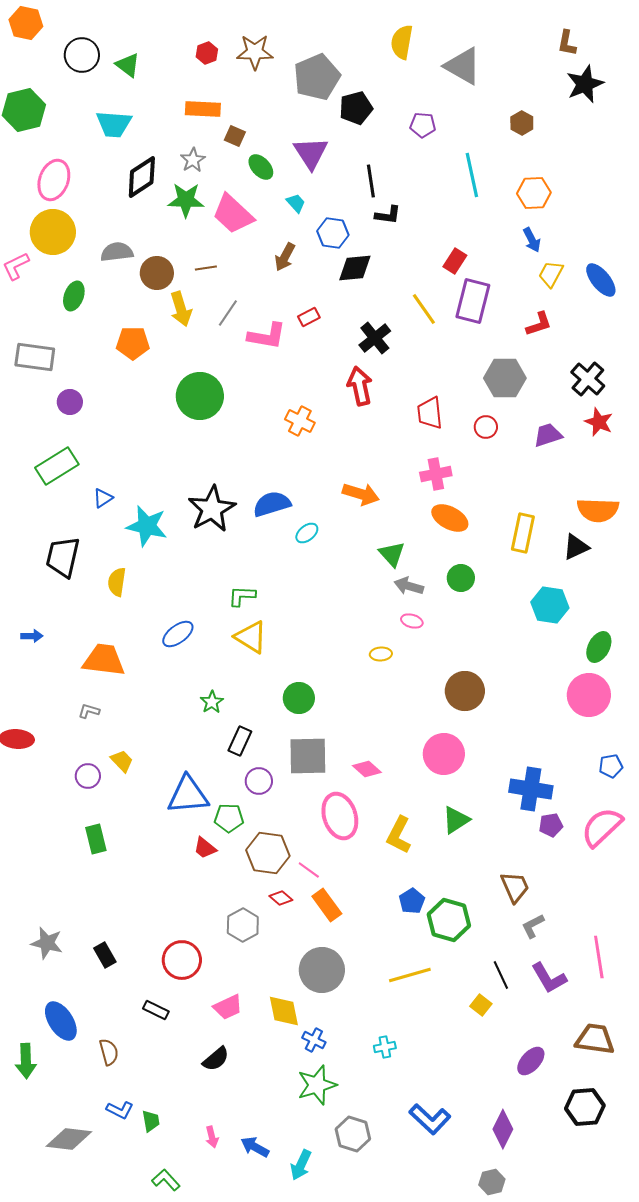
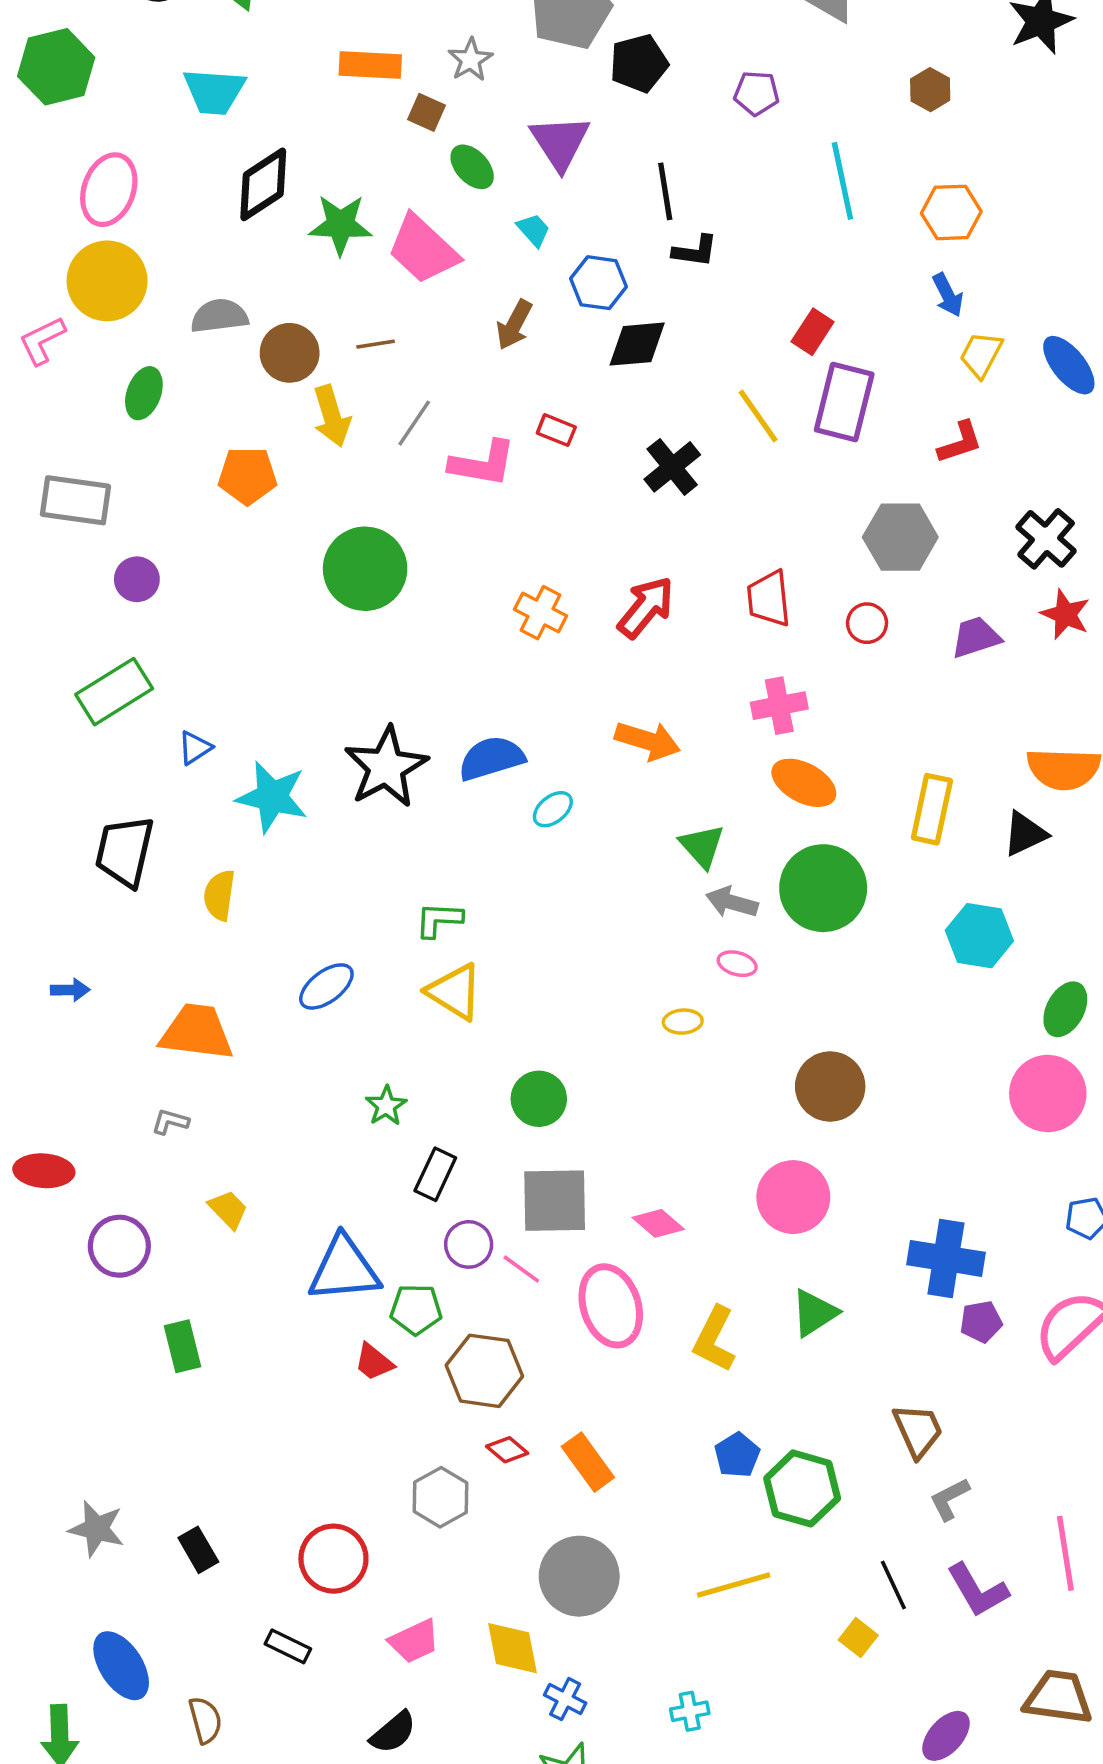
gray star: (193, 160) -> (470, 60), moved
red rectangle: (309, 317) -> (556, 430), turned 50
red arrow: (360, 386) -> (646, 607), moved, turned 51
green circle: (461, 578) -> (823, 888), size x1.8
purple circle: (88, 776) -> (119, 1246), moved, size x1.4
pink line: (309, 870) -> (521, 1269), moved

